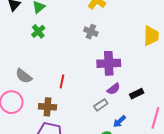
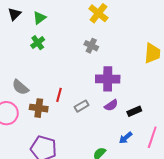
gray rectangle: (101, 105) -> (82, 106), moved
brown cross: (48, 107) -> (39, 108), moved
blue arrow: (119, 121) -> (126, 138), moved

